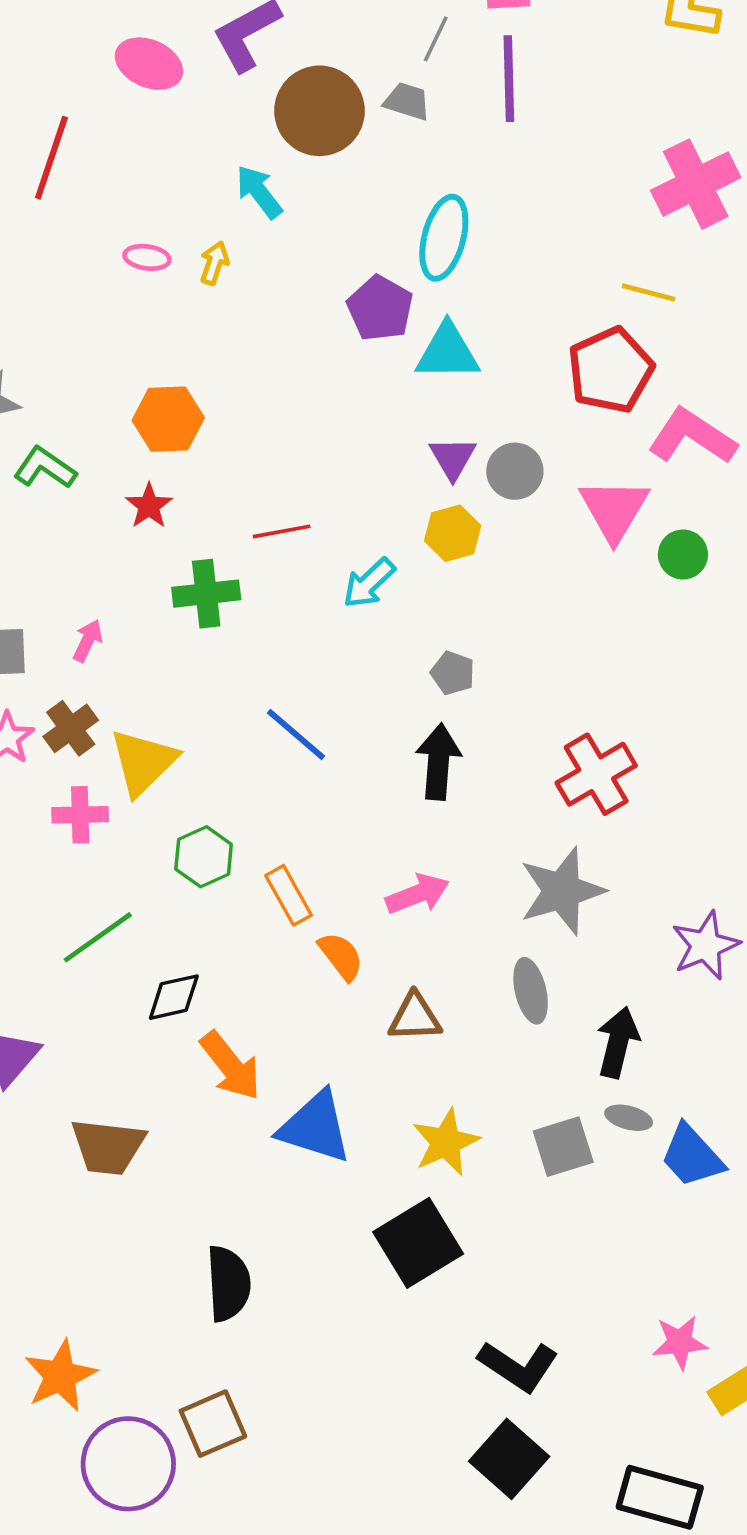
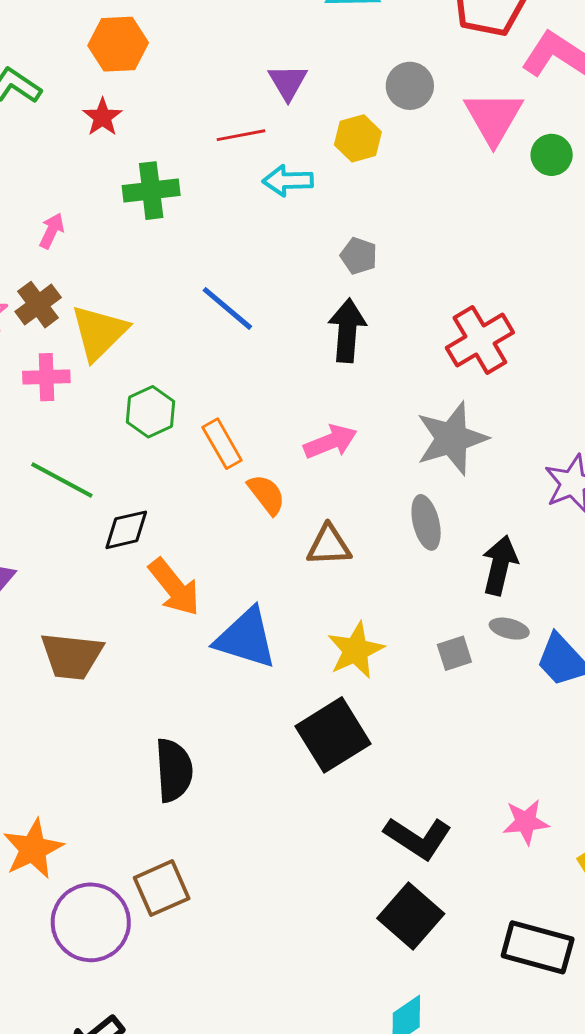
purple triangle: (453, 458) -> (288, 82), moved
red line: (282, 531) -> (241, 135), moved
cyan arrow: (369, 583) -> (288, 181), turned 42
green line: (98, 937) -> (62, 480), turned 64
gray square: (563, 1147) -> (454, 653), size x0.7
pink star: (680, 1342) -> (526, 822), moved

